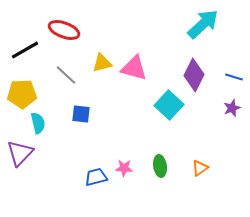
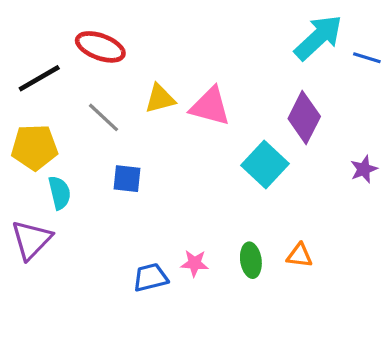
blue line: (234, 77) -> (367, 58), moved
orange triangle: (200, 168) -> (300, 255), moved, turned 42

